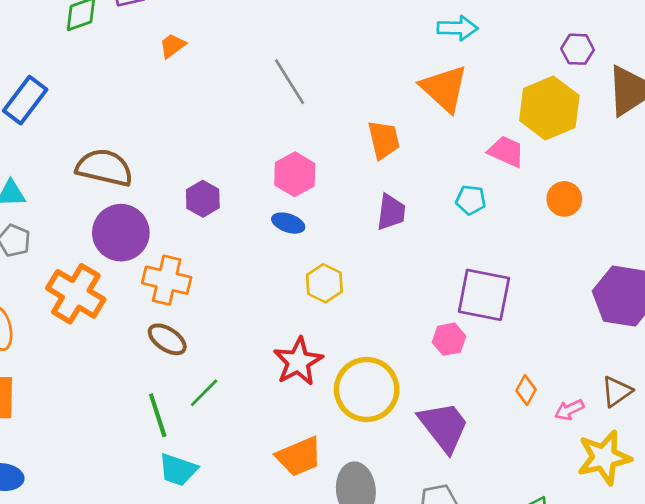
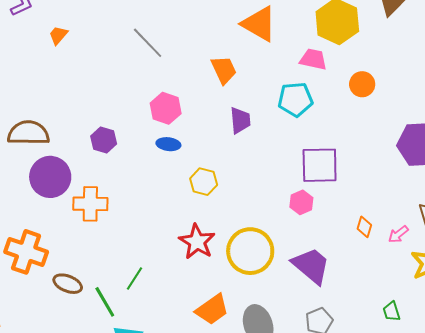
cyan pentagon: (471, 200) -> (295, 99), size x1.6
orange cross: (76, 294) -> (26, 252), moved
brown ellipse: (167, 339) -> (68, 284), moved

